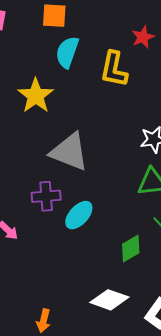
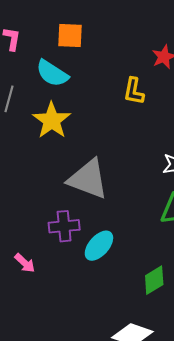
cyan semicircle: (67, 52) -> (52, 73), moved, turned -76
yellow L-shape: (114, 69) -> (134, 91), size x0.7

